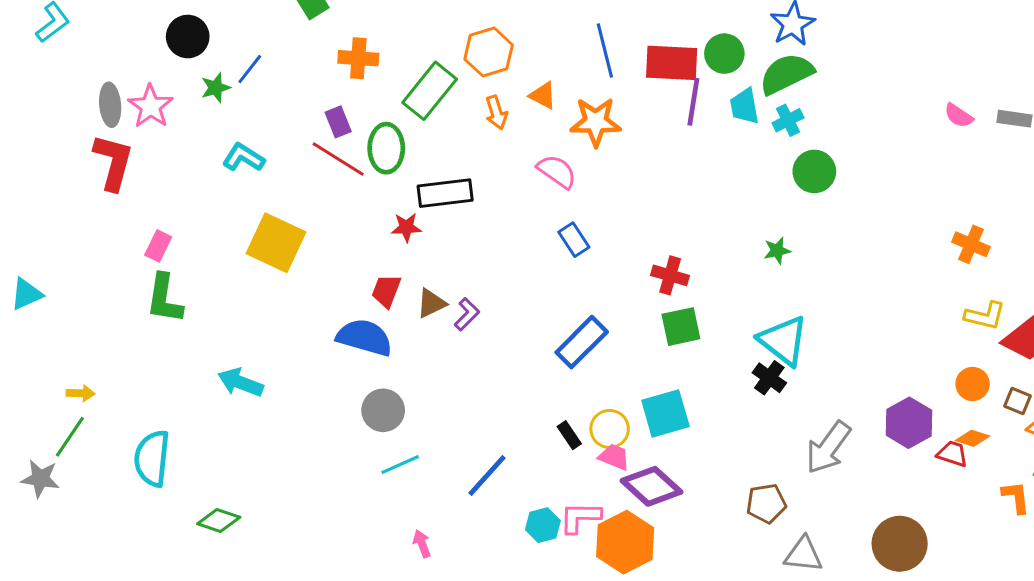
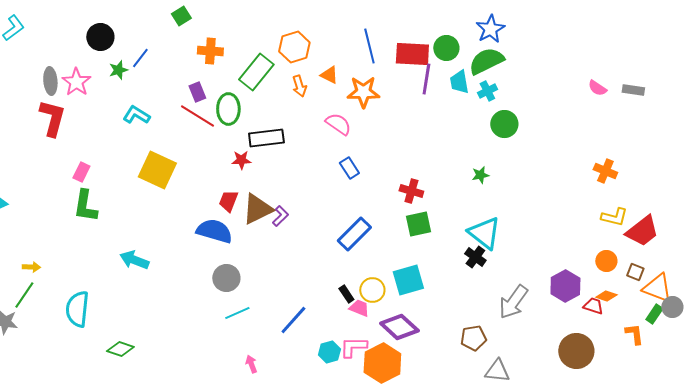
brown triangle: (431, 303) -> (257, 209), size x1.6
pink trapezoid: (614, 457) -> (359, 308), moved
brown circle: (900, 544) -> (576, 351), moved

